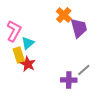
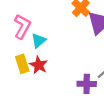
yellow rectangle: (19, 55) -> (22, 64), moved

